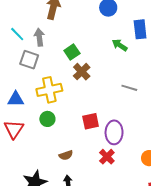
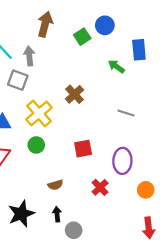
green square: (72, 52) -> (82, 37), moved
yellow cross: (49, 90) -> (39, 113), turned -30
purple ellipse: (114, 132) -> (122, 161), moved

